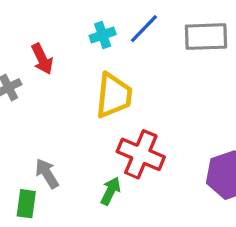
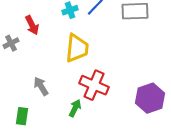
gray arrow: (47, 173) -> (41, 86), moved

